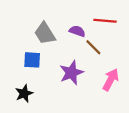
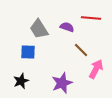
brown line: (93, 47) -> (81, 50), moved
purple star: (71, 73) -> (62, 83), moved

